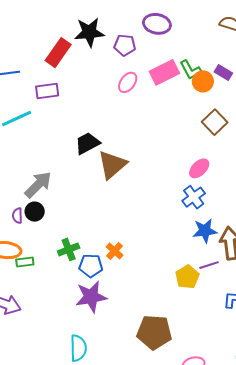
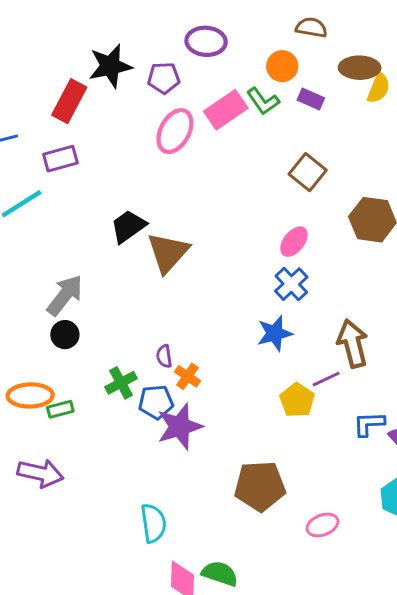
orange circle: (203, 81) -> (282, 66), moved
pink ellipse: (128, 82) -> (175, 131), size x1.4
purple semicircle: (17, 216) -> (164, 356), moved
blue star: (205, 231) -> (275, 333), moved
purple star: (91, 297) -> (180, 426), moved

